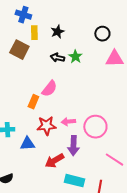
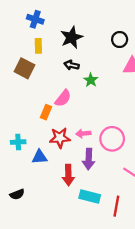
black star: (57, 32) -> (72, 37), size x1.5
yellow rectangle: (34, 33) -> (38, 46), moved
brown square: (19, 50) -> (25, 68), moved
green star: (75, 57) -> (91, 80), moved
red arrow: (54, 161) -> (68, 175), turned -60

